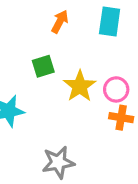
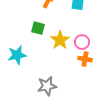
green square: (43, 66) -> (38, 28), turned 32

